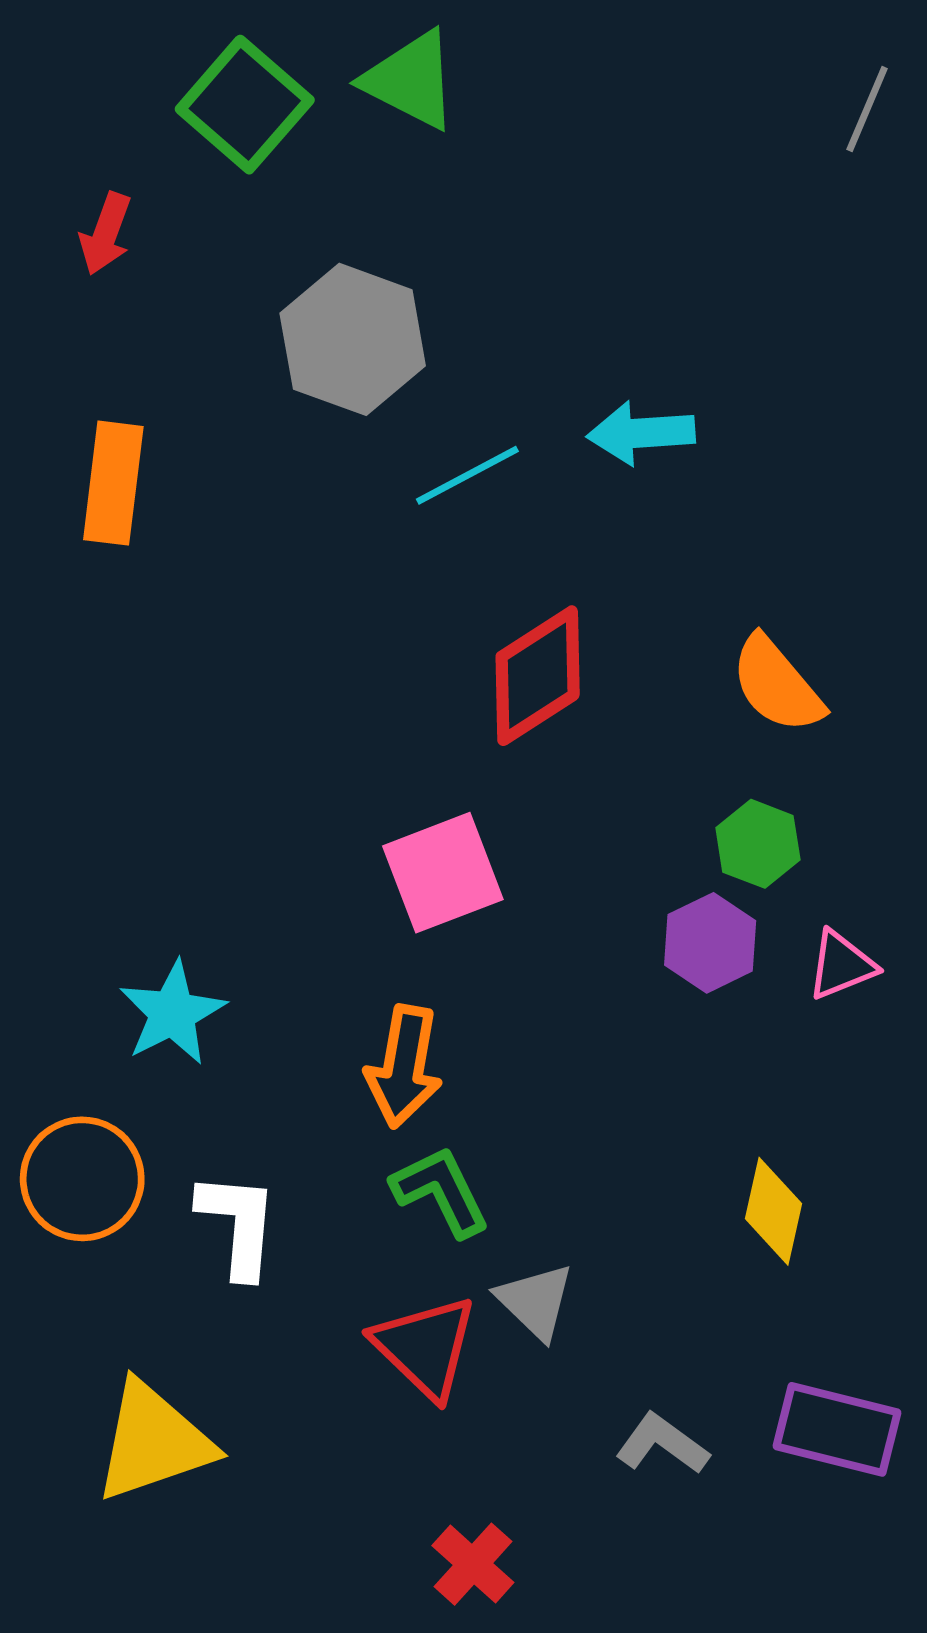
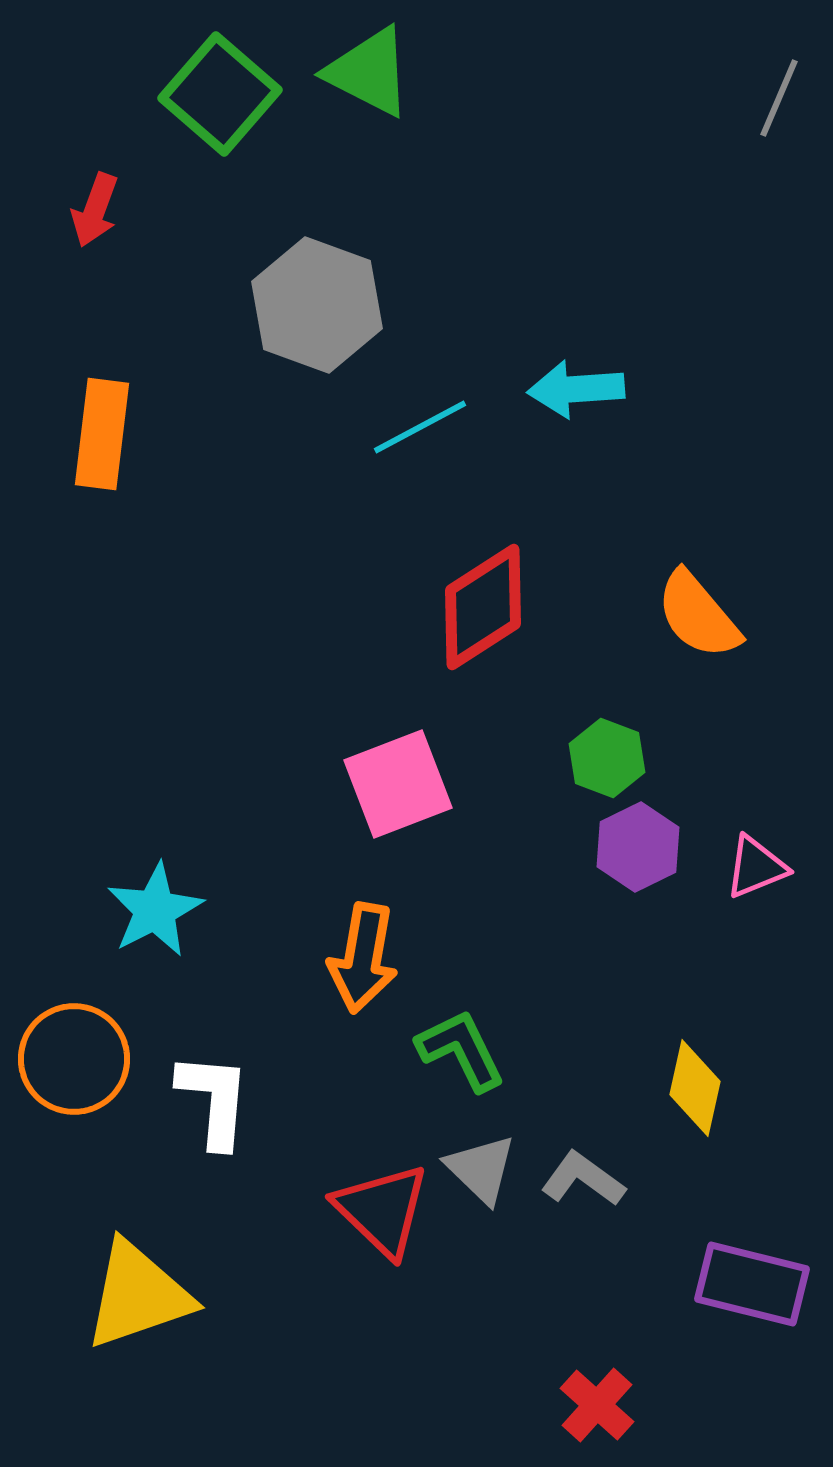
green hexagon: (758, 844) -> (607, 758), moved
green L-shape: (441, 1191) -> (461, 1050), moved
gray L-shape: (662, 1444) -> (583, 1179), moved
red cross: (473, 1564) -> (597, 1405), moved

